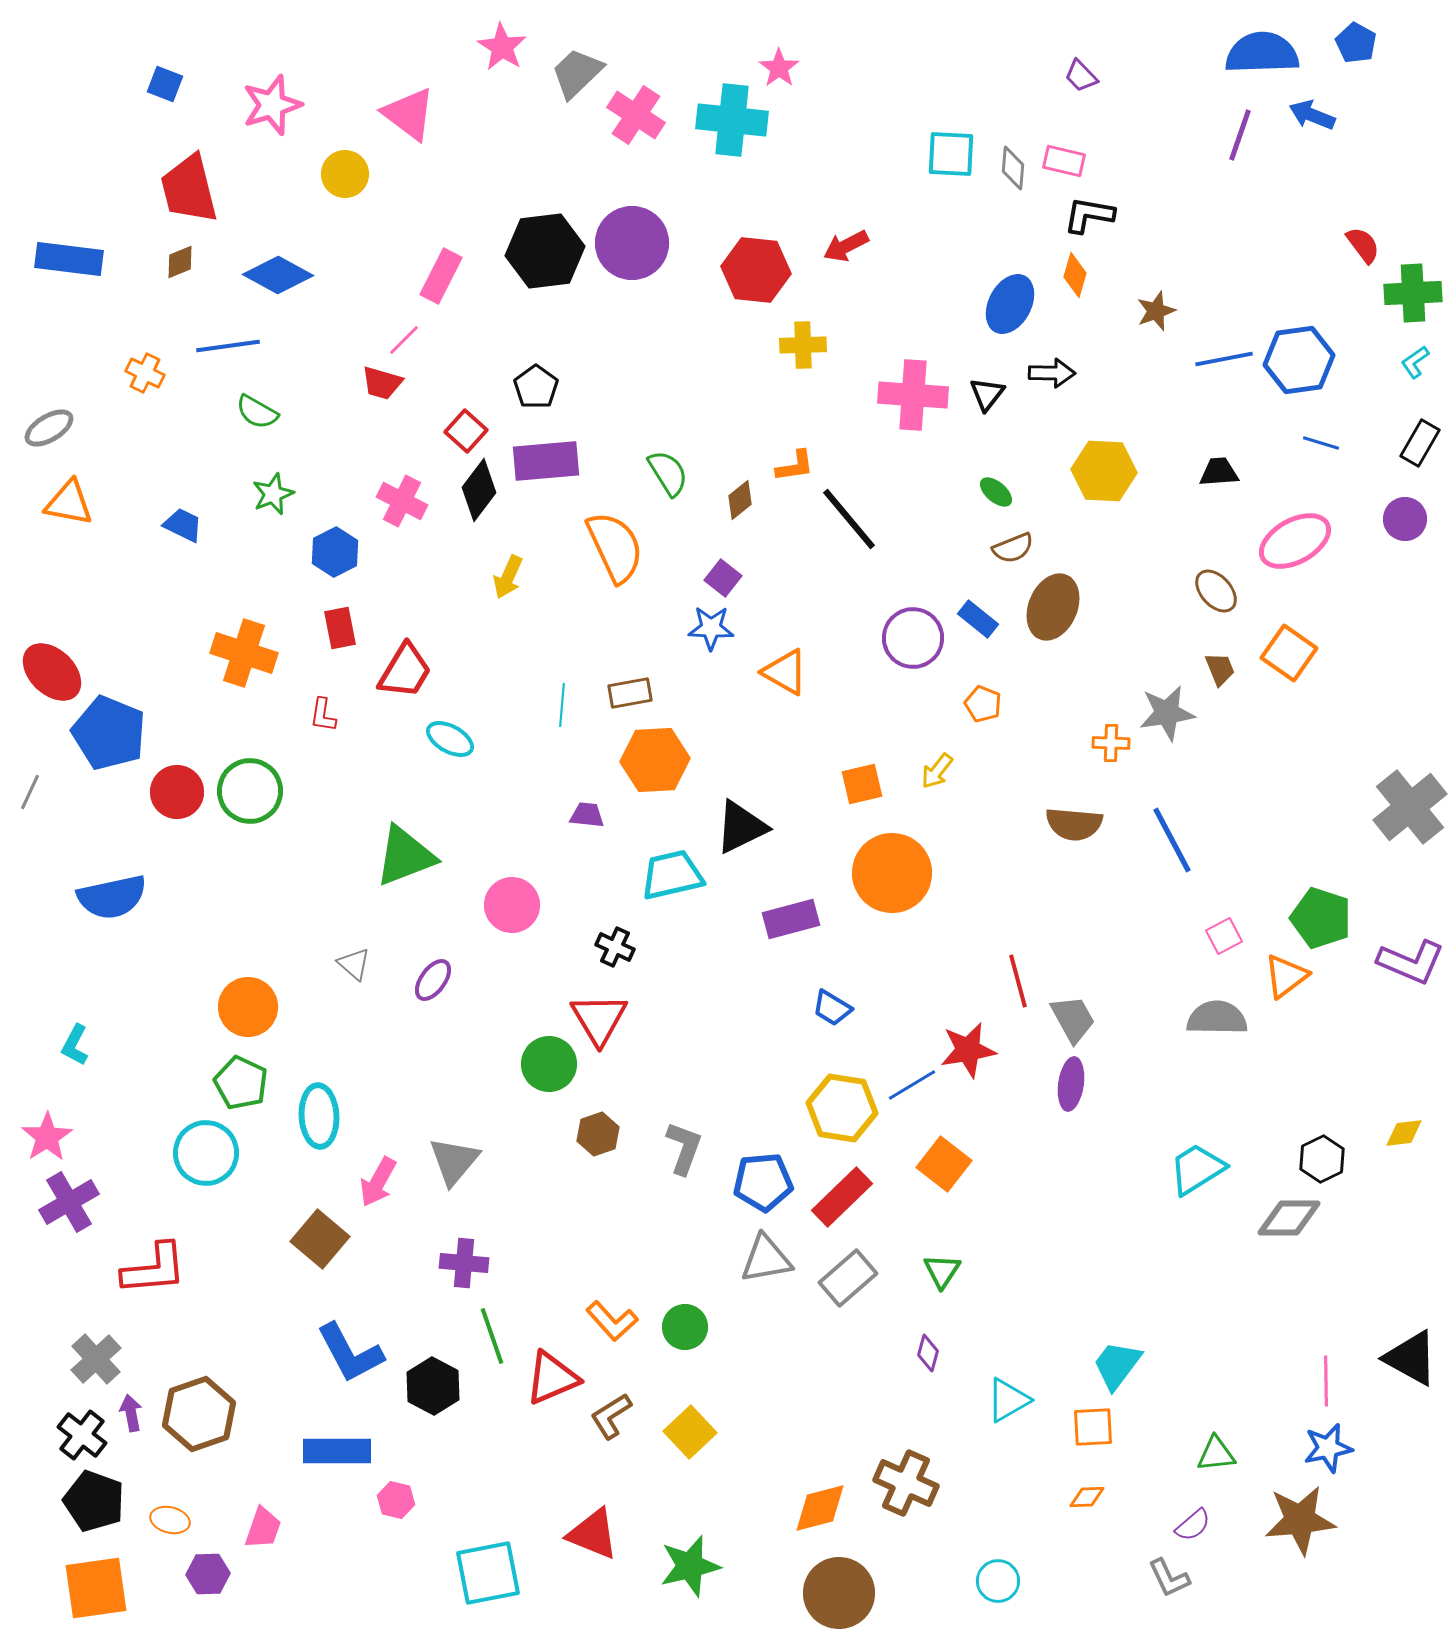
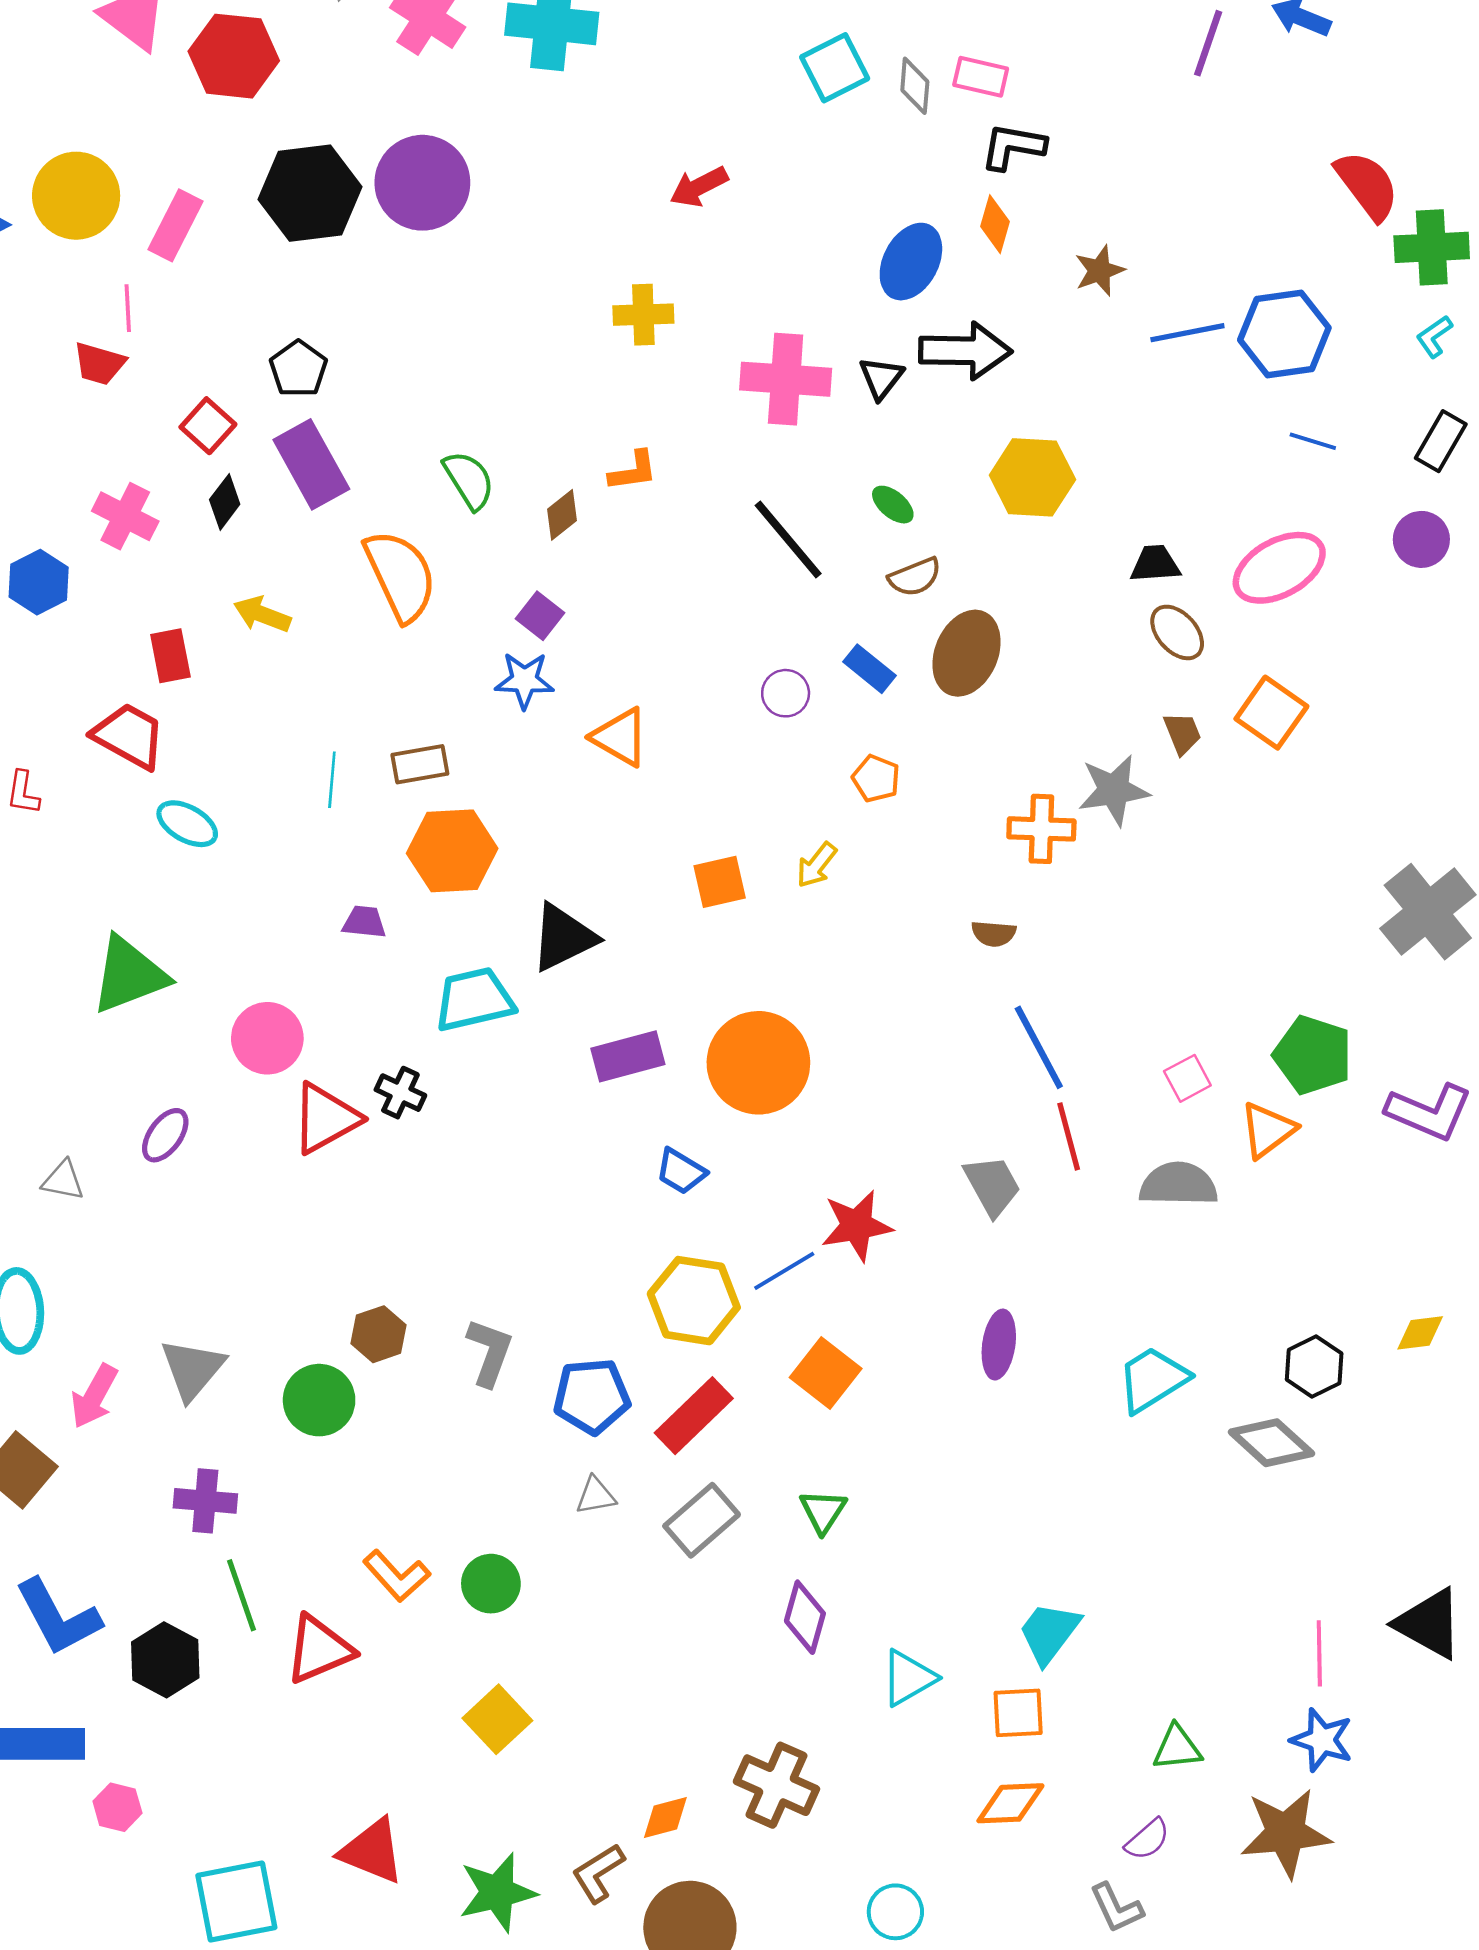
cyan square: (951, 154) -> (835, 68), turned -30
yellow circle: (345, 174) -> (76, 196), moved, size x1.4
red semicircle: (1363, 245) -> (1367, 185), size x1.5
red hexagon: (756, 270) -> (234, 56), moved
pink line: (404, 340) -> (128, 308), turned -48
black arrow: (1052, 373) -> (965, 351), size x1.5
purple rectangle: (546, 461) -> (311, 464), turned 66
black trapezoid: (1219, 472) -> (1155, 564), moved
black diamond: (479, 490) -> (225, 502), size x0.7
black line: (849, 519) -> (788, 539), moved
yellow arrow: (508, 577) -> (262, 614), turned 87
red rectangle: (340, 628) -> (170, 656), moved
purple circle: (913, 638) -> (786, 693), size x0.6
red trapezoid: (405, 671) -> (129, 736), turned -92
orange cross: (1111, 743) -> (1041, 829), size x1.4
brown semicircle: (1074, 824) -> (994, 934), size x0.6
blue line: (1172, 840) -> (1039, 1047), moved
orange circle: (892, 873) -> (758, 1063), moved
gray triangle: (354, 964) -> (63, 1180), moved, turned -30
red line: (1018, 981) -> (1069, 1136), moved
red triangle: (599, 1019) -> (325, 1118), moved, turned 32
green circle: (549, 1064) -> (319, 1400), moved
purple ellipse: (1071, 1084) -> (999, 1345), moved
gray diamond: (1289, 1218) -> (1271, 1443), turned 42
gray triangle: (766, 1259) -> (596, 1496), size x0.6
purple diamond: (928, 1353) -> (805, 1617), size x1.5
brown L-shape: (611, 1416) -> (598, 1873), moved
blue star: (1328, 1448) -> (1322, 1740), turned 30
orange diamond: (1087, 1497) -> (1010, 1803), size x1.5
orange diamond: (820, 1508) -> (665, 1818), size x0.7

